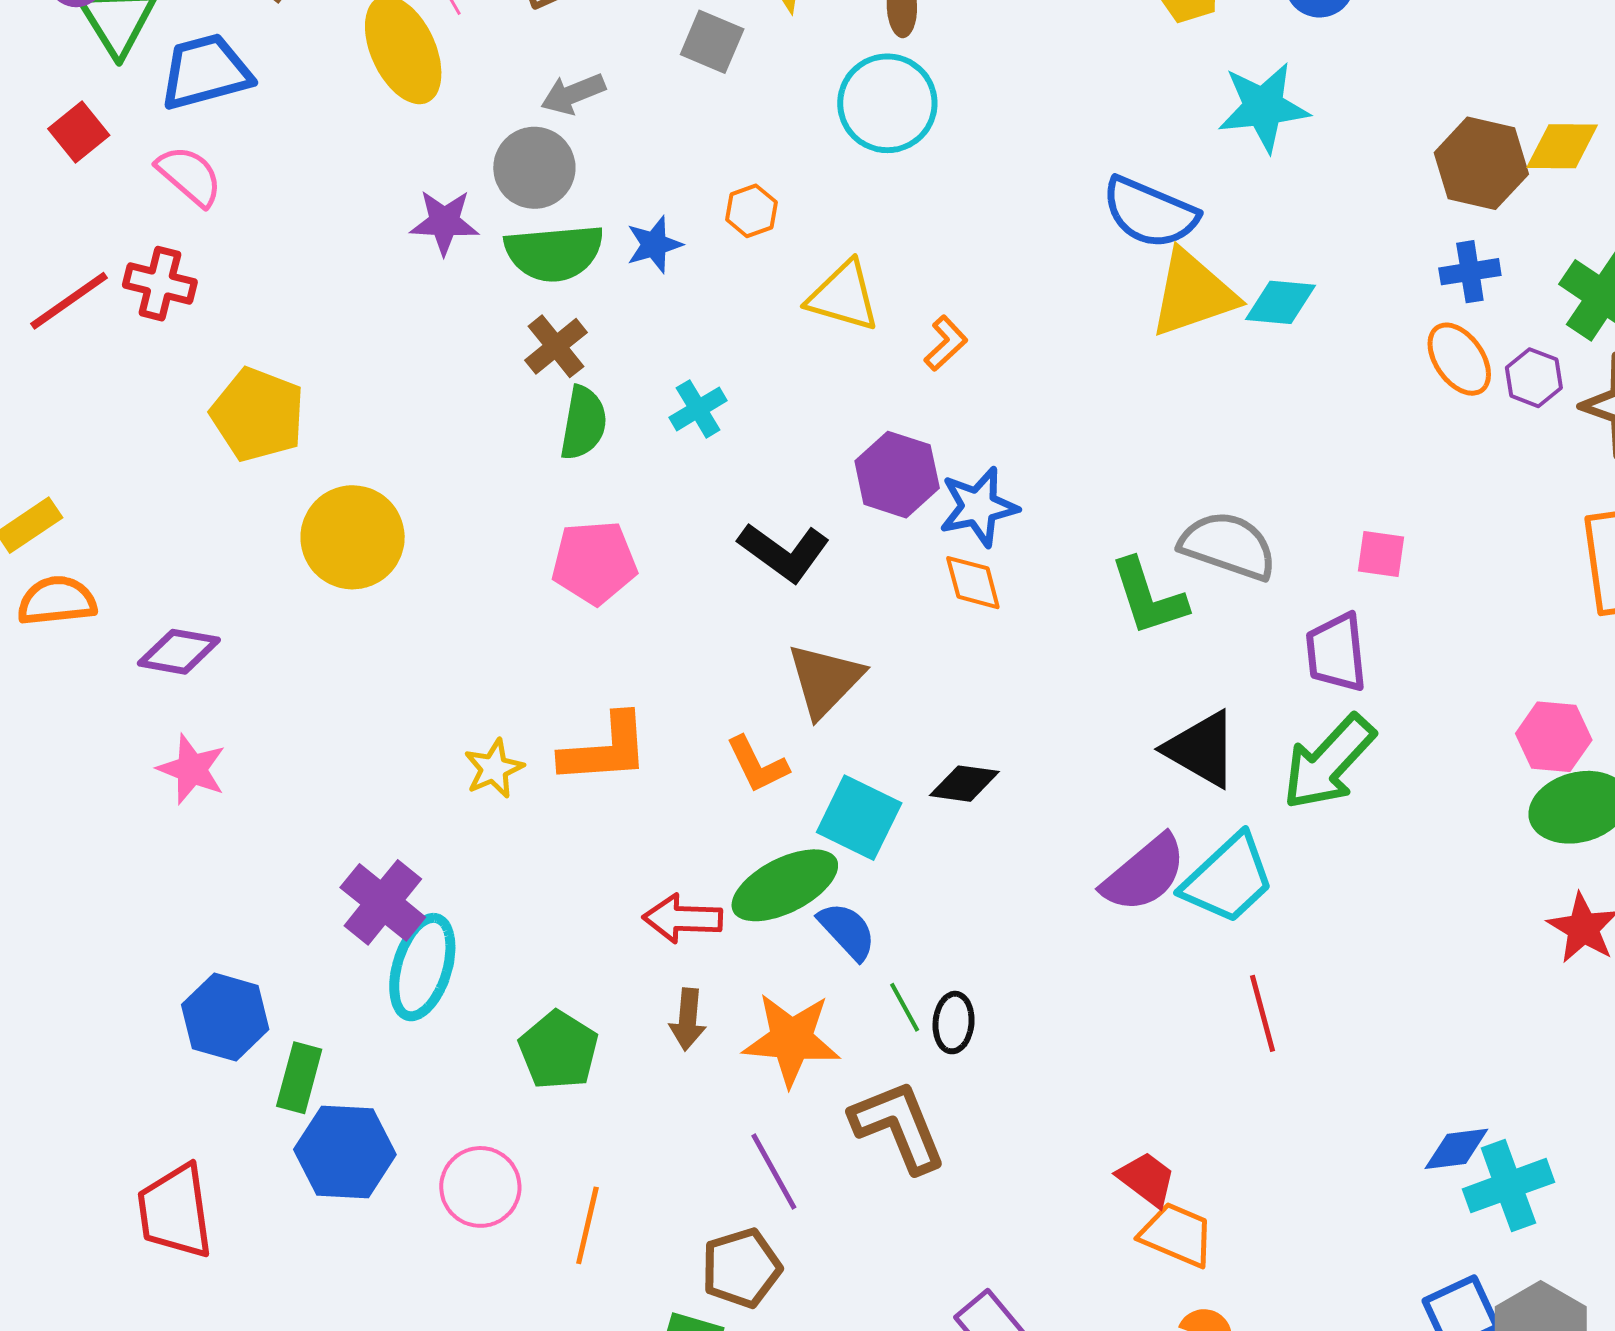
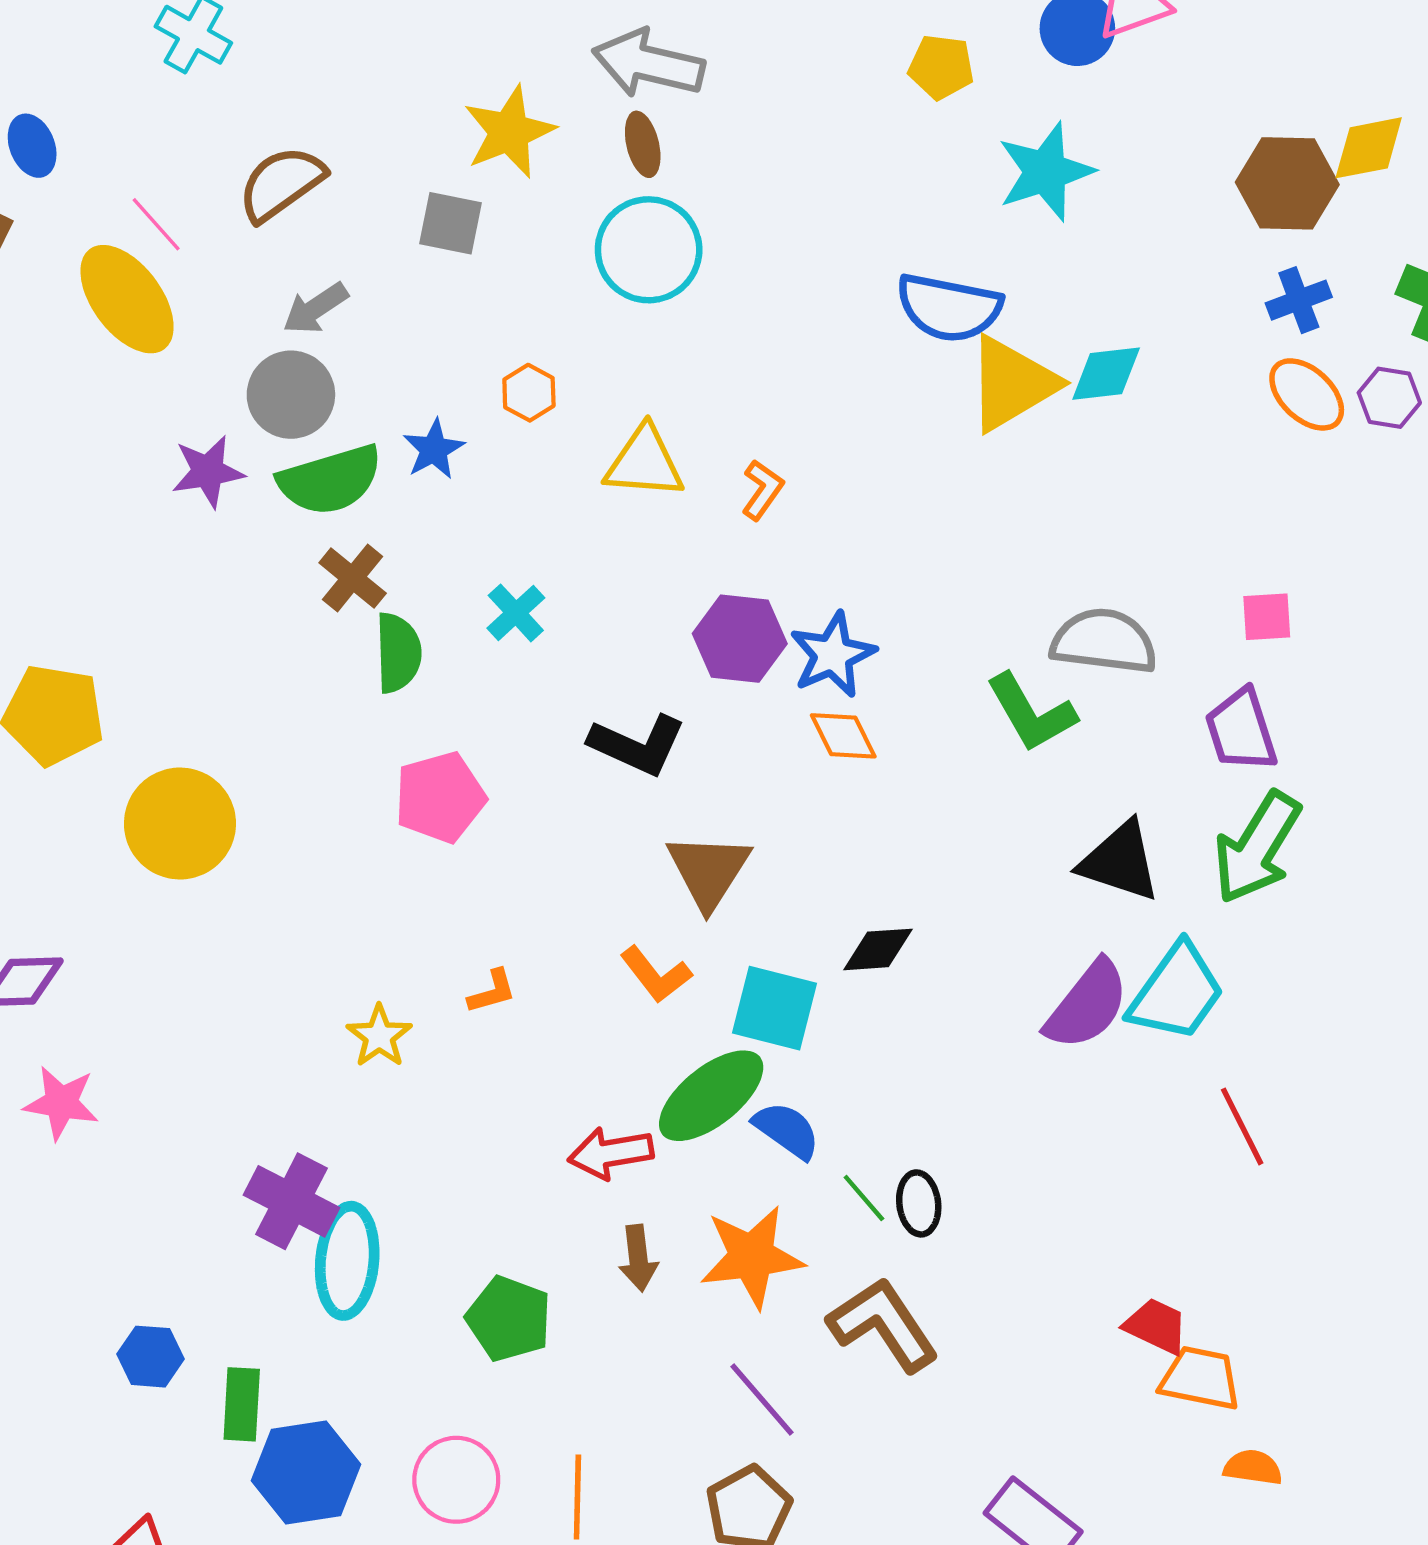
orange L-shape: (605, 749) -> (492, 992), size x0.5
blue hexagon: (225, 1017) -> (151, 1357), size x0.7

